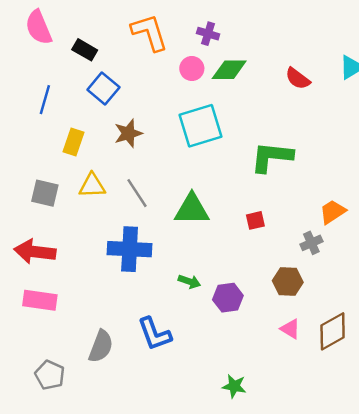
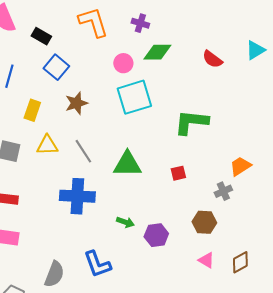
pink circle: (192, 69) -> (123, 63), moved
brown diamond: (333, 331) -> (240, 262), size x0.7

